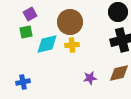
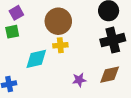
cyan diamond: (47, 44) -> (36, 59), moved

